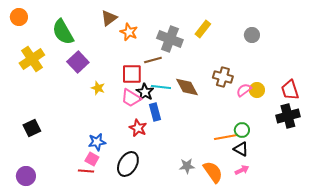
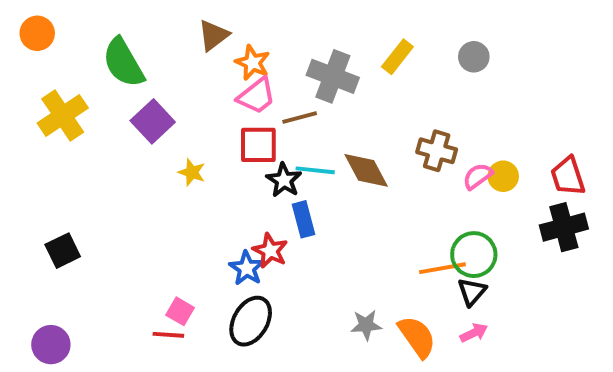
gray circle: (252, 35) -> (474, 57), moved
pink trapezoid: (131, 98) -> (256, 96), moved, turned -70
green circle: (242, 130) -> (474, 255), size x1.5
blue star: (97, 142) -> (247, 268), moved, turned -30
black triangle: (241, 149) -> (472, 292), turned 42

